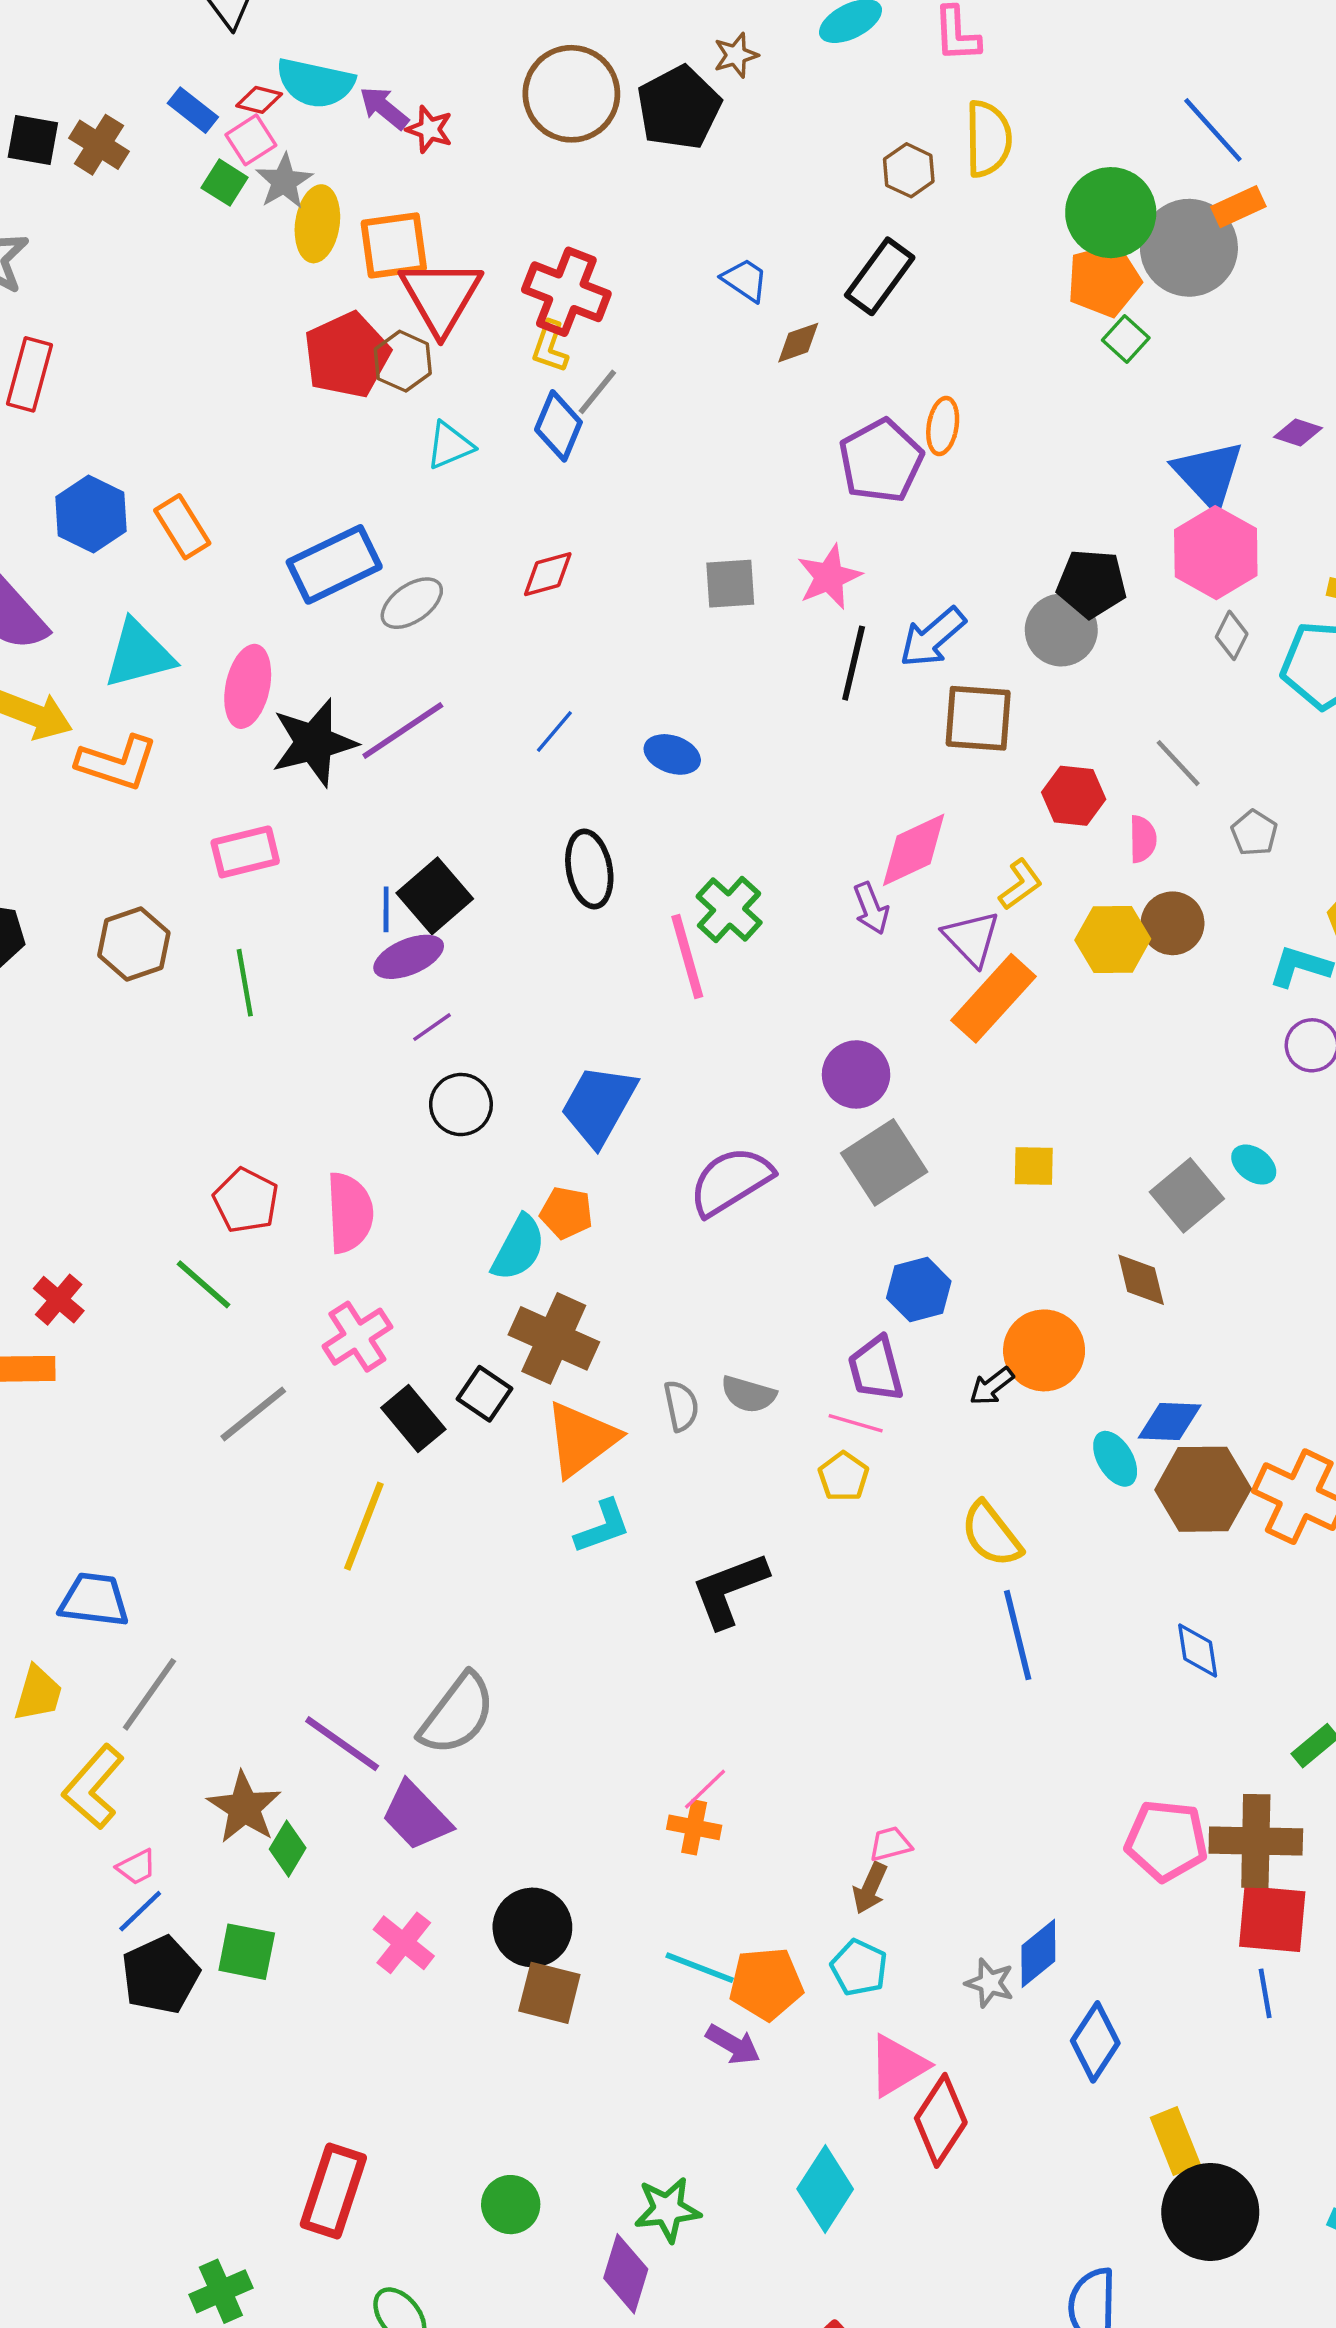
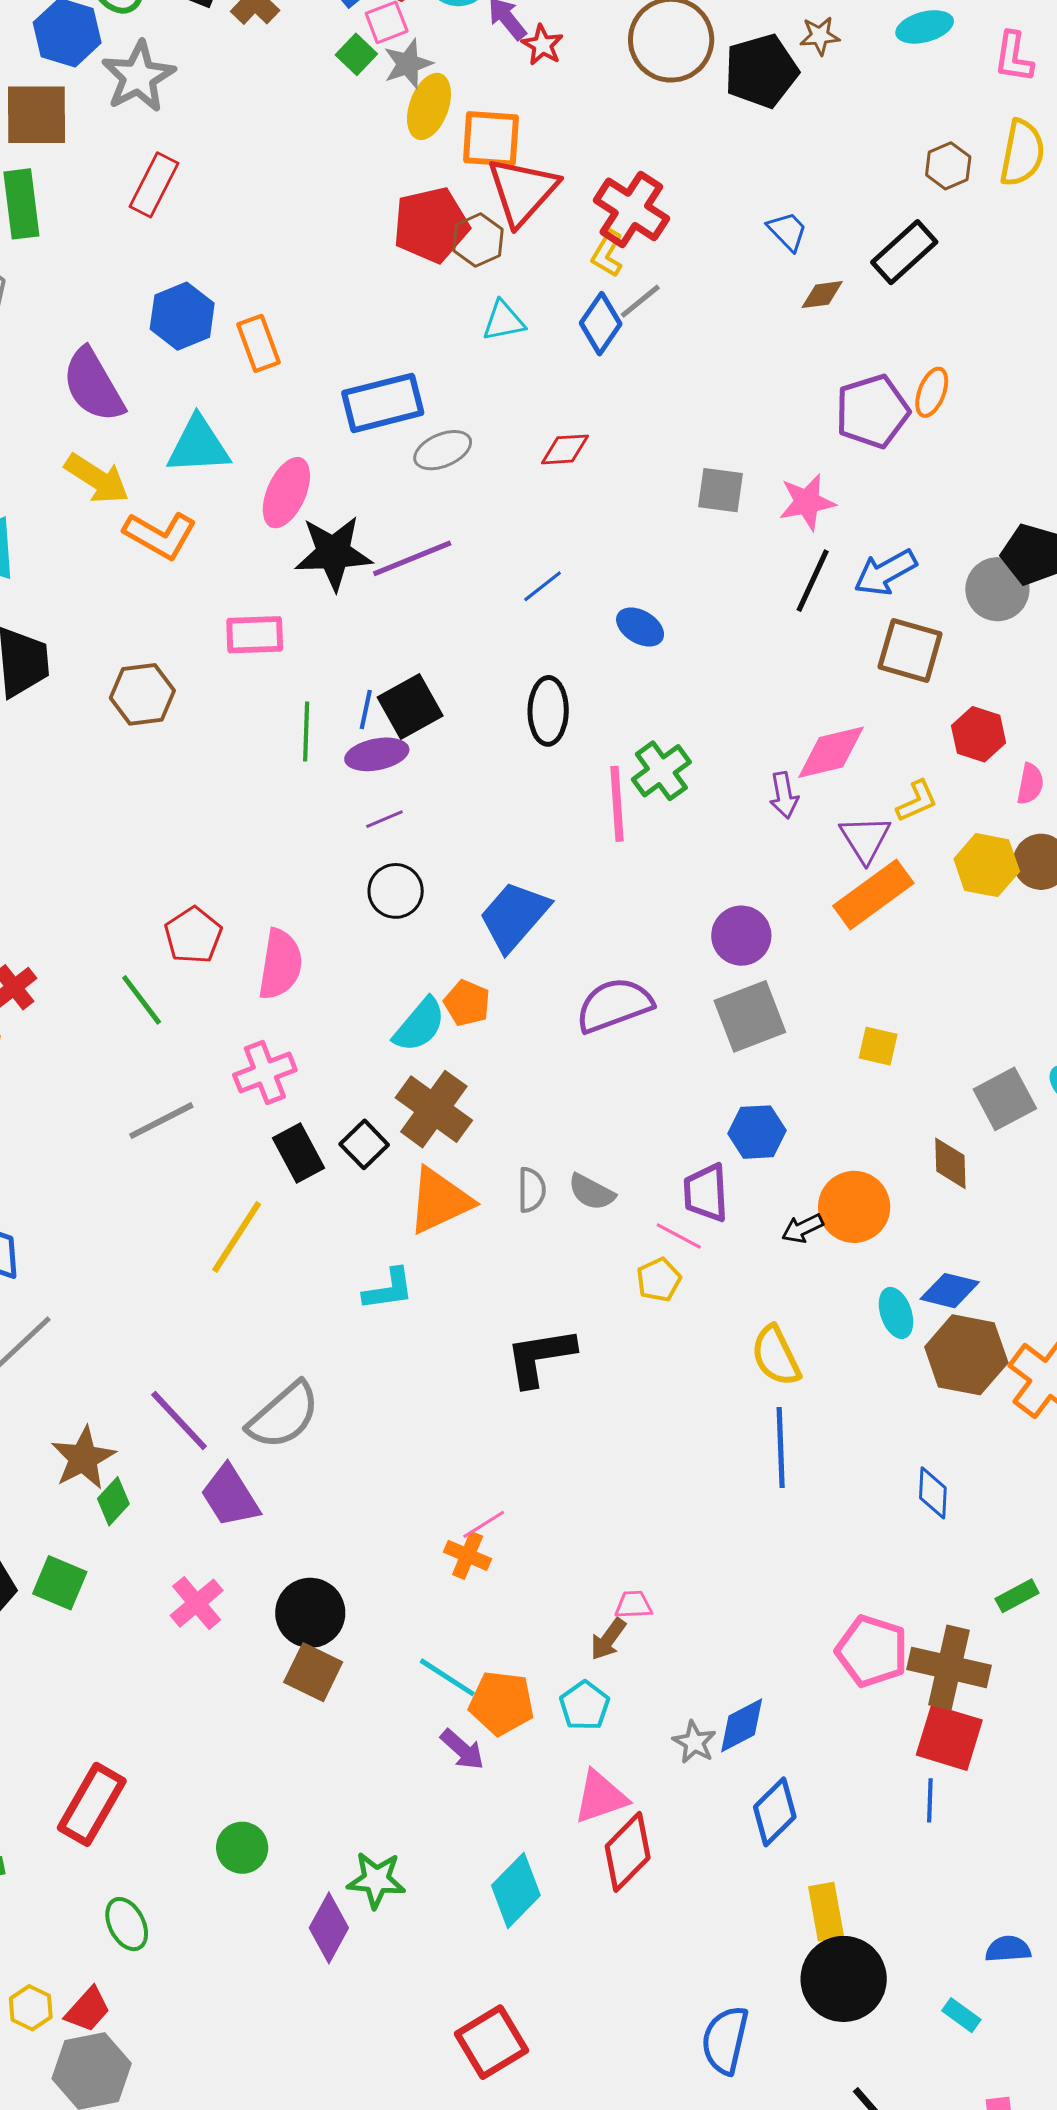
green line: (245, 983) -> (306, 732), moved
cyan L-shape: (603, 1527) -> (388, 1289), moved

